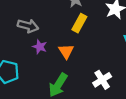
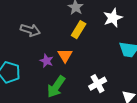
purple star: (40, 47) -> (46, 61), moved

